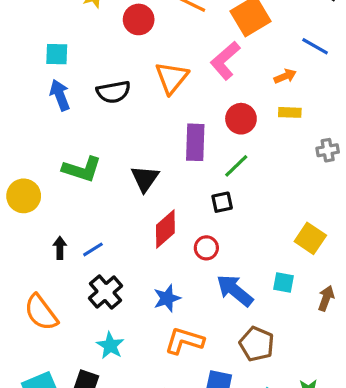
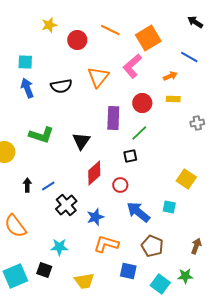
black cross: (106, 292) -> (66, 205), moved
brown arrow: (326, 298) -> (196, 246), moved
cyan star: (110, 346) -> (59, 247), turned -30

